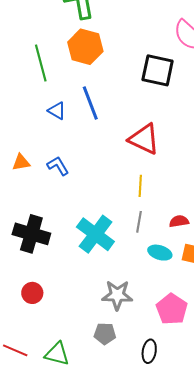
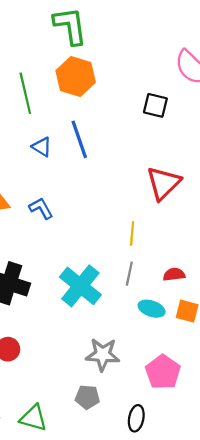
black square: (158, 70) -> (155, 105), size x0.7
red triangle: (144, 139) -> (163, 183), moved, turned 48

